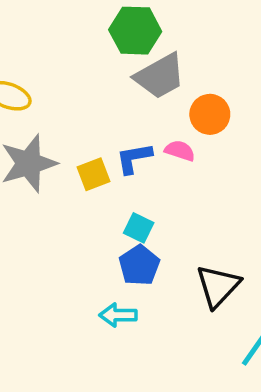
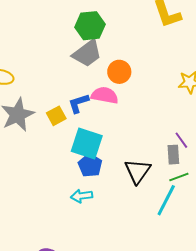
green hexagon: (135, 31) -> (90, 26), moved
pink semicircle: (180, 151) -> (105, 95), size x1.5
cyan square: (139, 228) -> (87, 144), size x1.8

